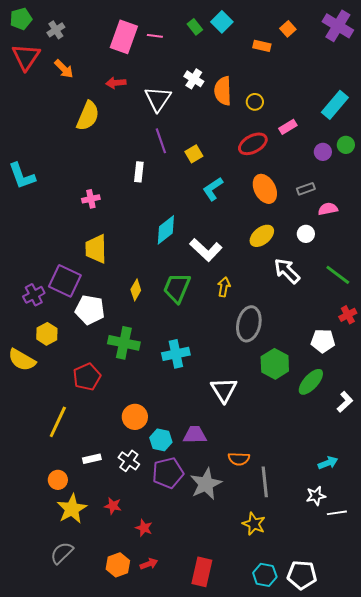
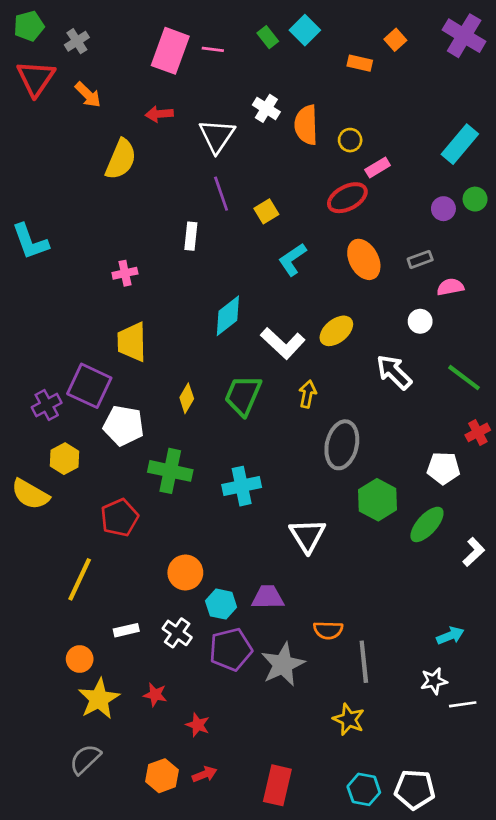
pink rectangle: (288, 127) -> (378, 167), moved
yellow ellipse: (262, 236) -> (336, 331), moved

